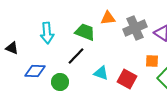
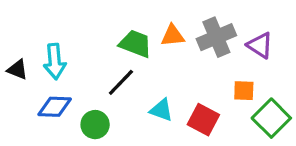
orange triangle: (108, 18) -> (173, 36), moved
cyan arrow: (47, 33) -> (55, 61), moved

